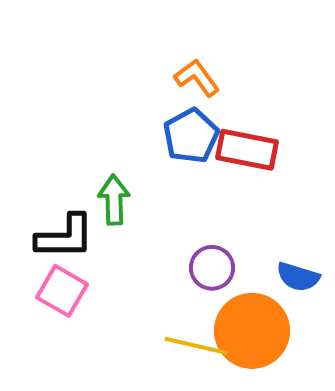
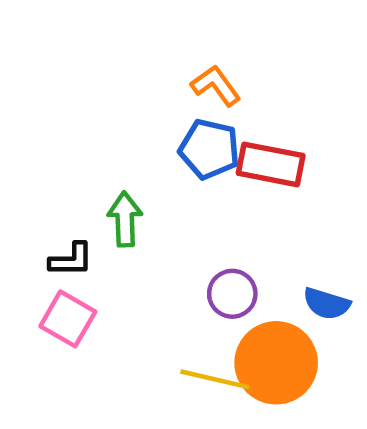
blue pentagon: (191, 136) -> (209, 149), turned -30
black L-shape: (65, 237) -> (71, 260), size x0.7

